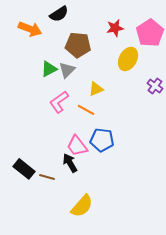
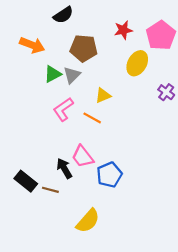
orange arrow: (30, 29) -> (32, 45), moved
blue pentagon: (102, 140) -> (109, 175), moved, turned -30
black arrow: (70, 163) -> (64, 168), moved

